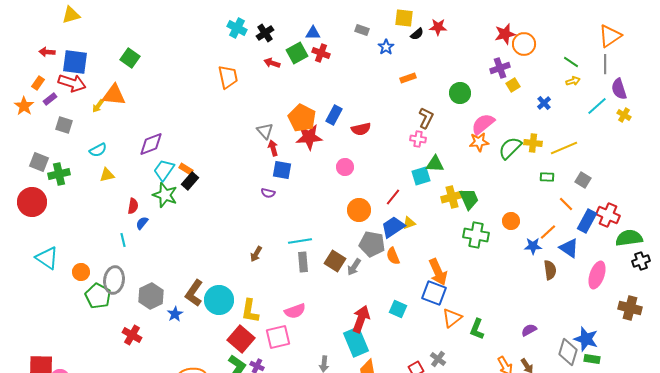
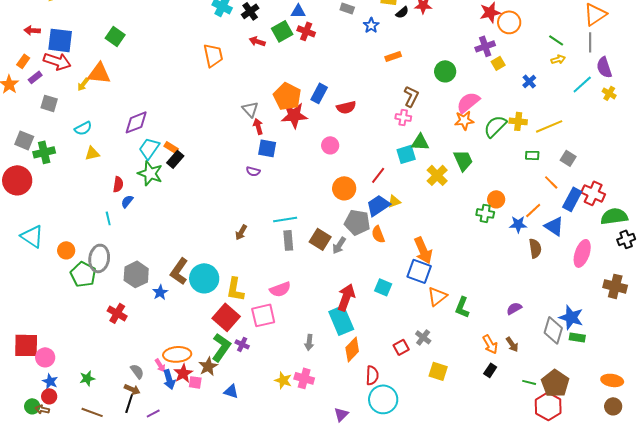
yellow cross: (452, 197) -> (437, 175), turned -30
green trapezoid: (469, 199) -> (463, 160), moved
green cross: (476, 235) -> (485, 213), moved, size x0.7

